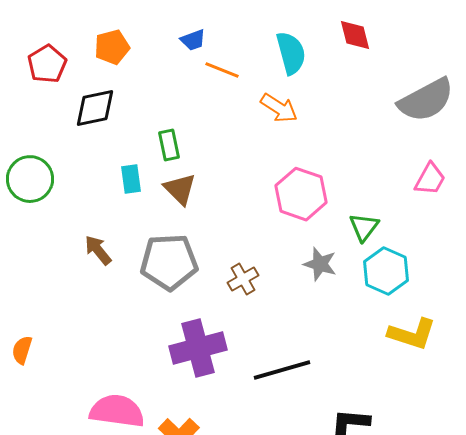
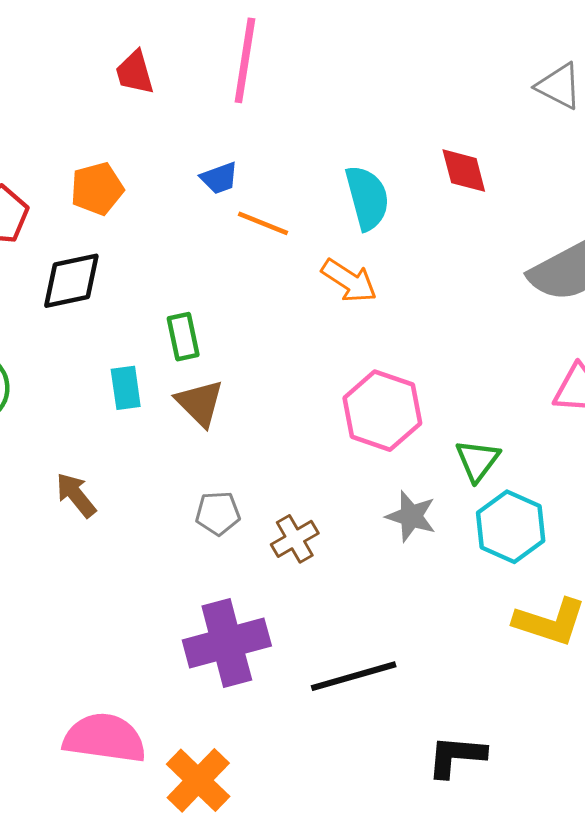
gray pentagon: (169, 262) -> (218, 513), moved, size x0.5

